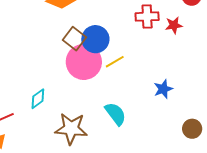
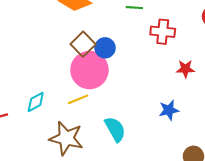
red star: (174, 25) -> (185, 69), moved
blue circle: (95, 39) -> (105, 48), size x0.7
yellow line: (115, 62) -> (78, 99), moved

